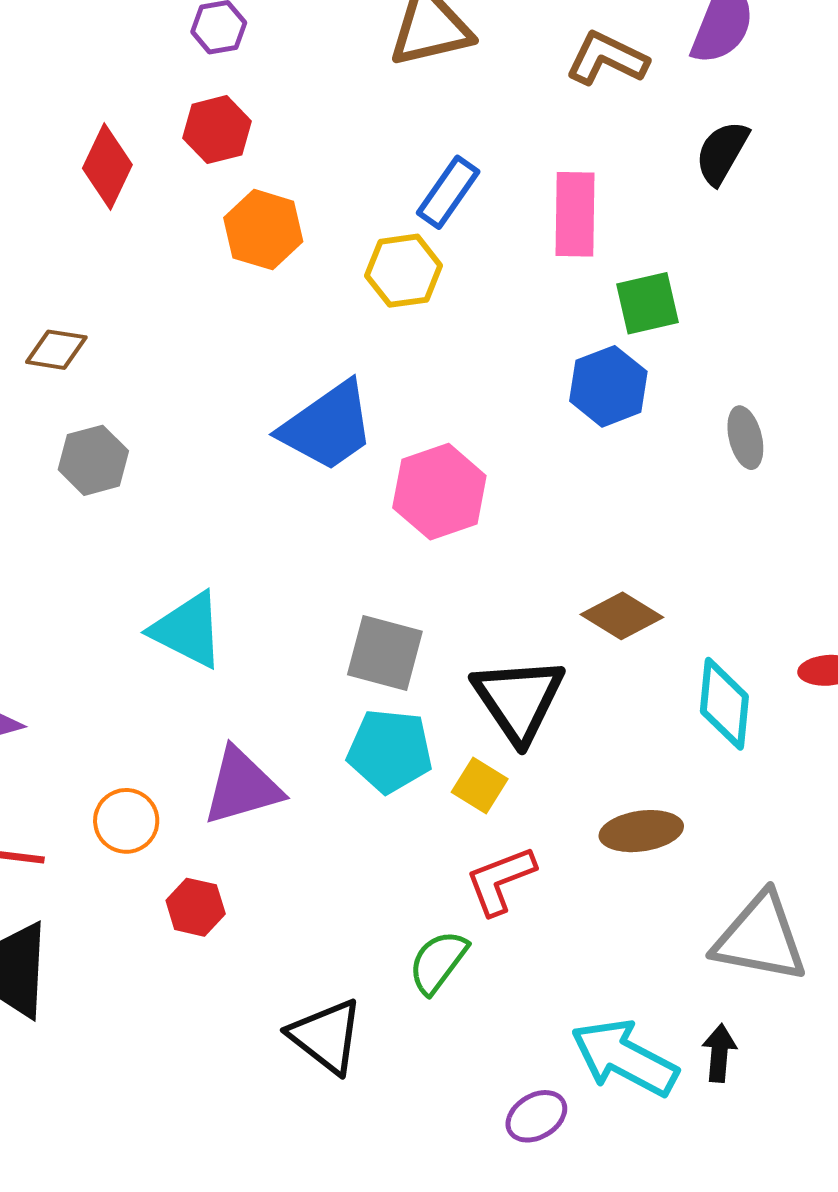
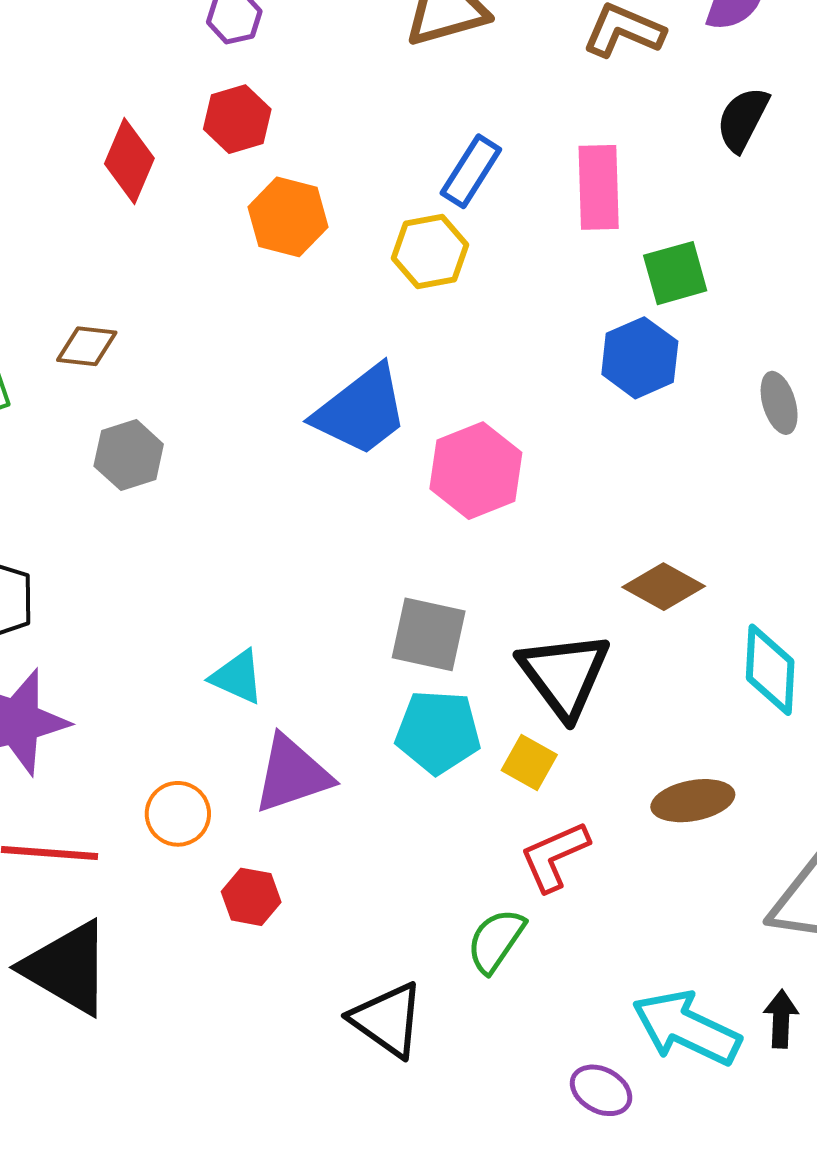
cyan triangle: (188, 630) -> (237, 677), moved, size x0.7
purple ellipse: (536, 1116) -> (601, 1090), turned 62

